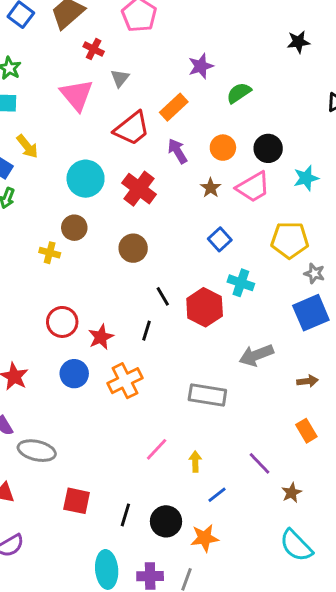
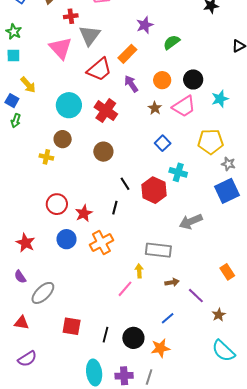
red cross: (94, 49) -> (71, 16), turned -32
gray triangle: (120, 78) -> (90, 35), size x1.6
brown arrow: (307, 381) -> (172, 282), moved
gray ellipse: (37, 451) -> (43, 293), turned -55
yellow arrow: (195, 462) -> (139, 271), moved

